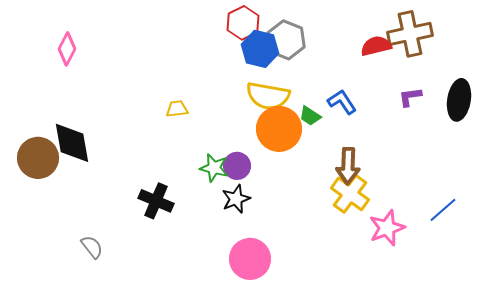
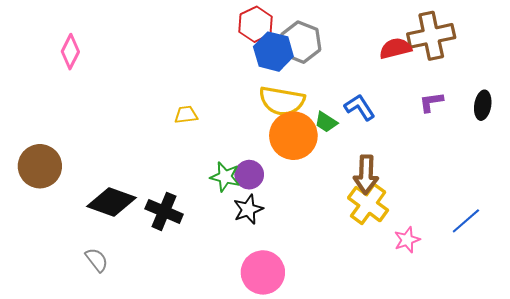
black ellipse: (459, 100) -> (483, 105), size x0.7
black diamond: (72, 143) -> (111, 202), moved, turned -60
pink star: (387, 228) -> (407, 240), size x0.7

